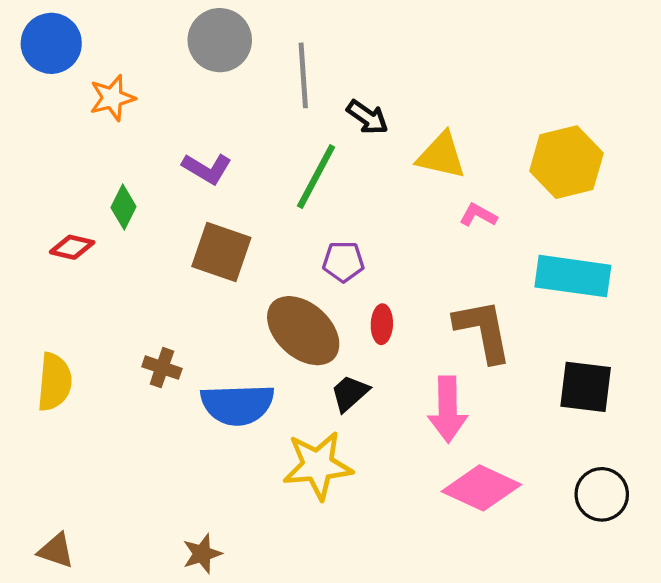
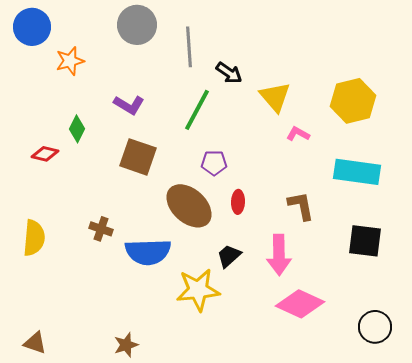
yellow triangle: (441, 156) -> (275, 97), turned 36
brown L-shape: (483, 331) -> (301, 206), size x0.7
black trapezoid: (350, 393) -> (229, 256), moved
black circle: (602, 494) -> (375, 327), moved

